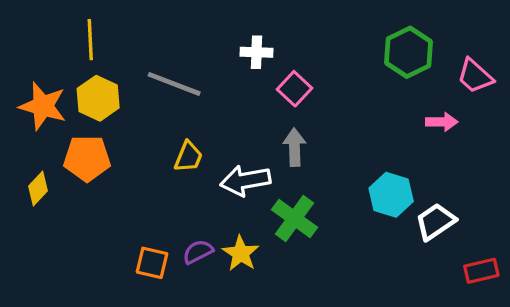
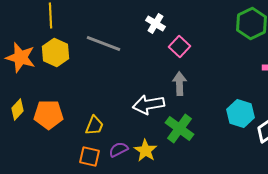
white cross: (257, 52) -> (156, 24), turned 30
yellow trapezoid: (188, 157) -> (94, 126), moved
orange pentagon: (87, 158) -> (48, 114), moved

